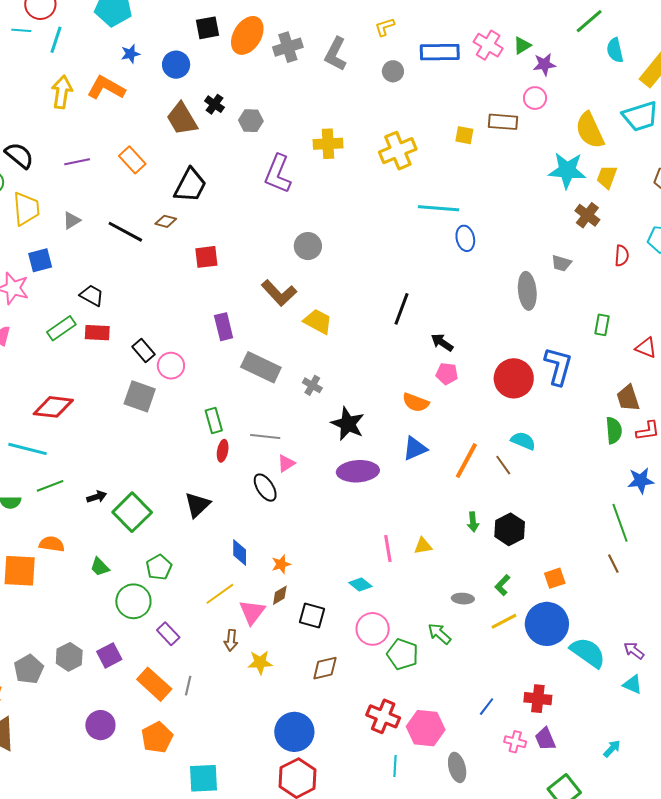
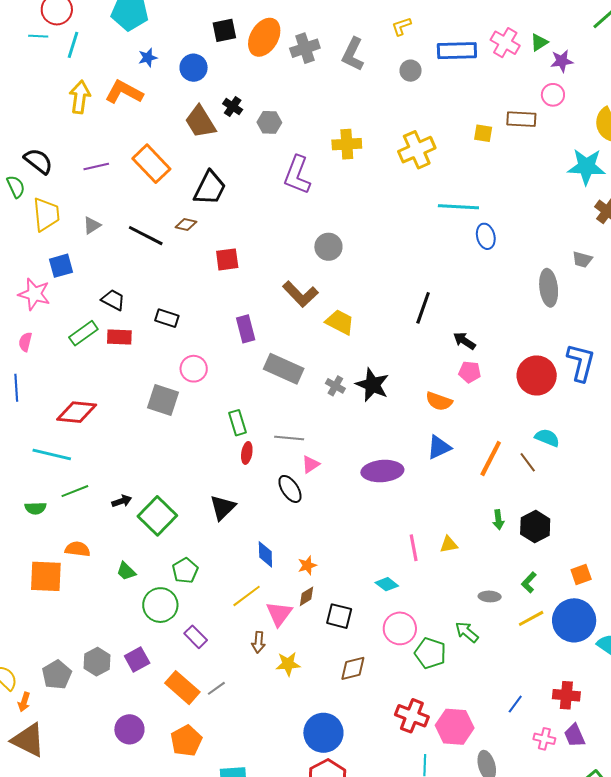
orange rectangle: (132, 160) -> (151, 164), size x1.4
black rectangle: (144, 351) -> (167, 318), moved, turned -30
black star: (348, 424) -> (372, 385), moved
gray line: (188, 686) -> (216, 688), turned 42

